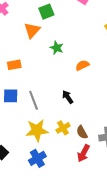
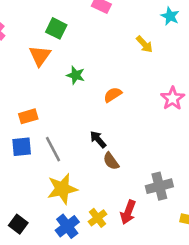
green square: (46, 12) -> (56, 28), turned -35
orange rectangle: (14, 65) -> (28, 116), moved
yellow cross: (63, 128) -> (97, 218), moved
brown semicircle: (82, 132) -> (111, 161), moved

